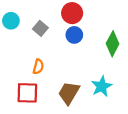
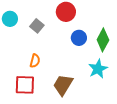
blue circle: (74, 35) -> (79, 38), moved
cyan star: (102, 86) -> (98, 69), moved

